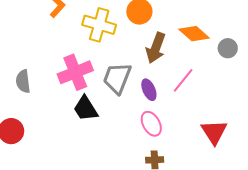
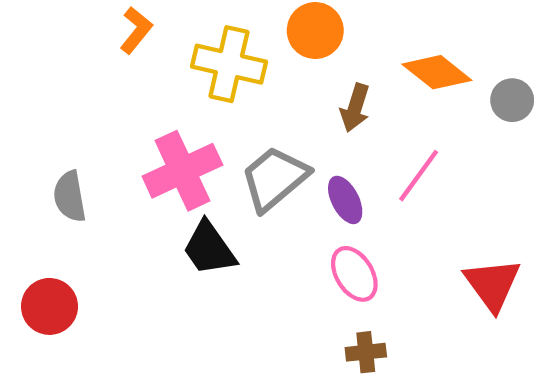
brown arrow: (156, 48) -> (355, 108), size x0.7
gray trapezoid: (117, 78) -> (274, 178), turned 32

